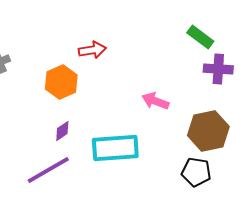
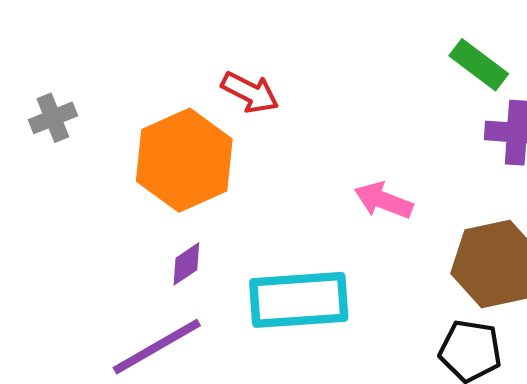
red arrow: (92, 50) -> (250, 92), turned 36
orange hexagon: (61, 82) -> (184, 160), size x1.4

